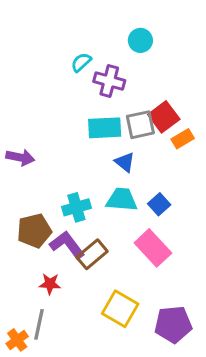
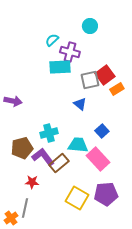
cyan rectangle: (105, 128) -> (60, 67), moved
cyan trapezoid: (122, 200) -> (78, 145), moved
purple pentagon: (173, 324) -> (106, 194), moved

